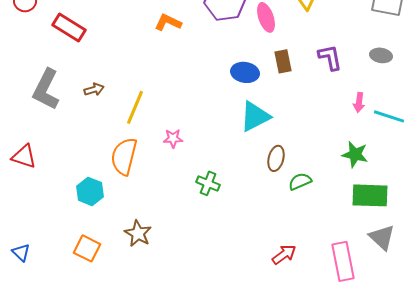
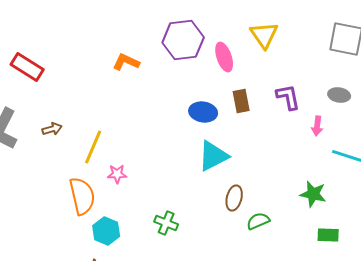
pink arrow: (359, 102) -> (317, 126), moved
pink star: (173, 138) -> (117, 174), moved
orange semicircle: (124, 156) -> (82, 196), turned 153
cyan hexagon: (90, 191) -> (106, 231), moved
green rectangle: (370, 195) -> (328, 235), size x0.6

